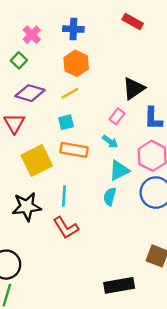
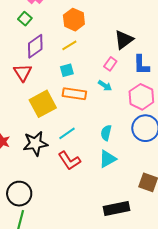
purple diamond: (30, 93) -> (35, 46), turned -50
cyan triangle: (119, 170) -> (108, 159), moved
cyan line: (64, 196) -> (67, 133), turned 54

